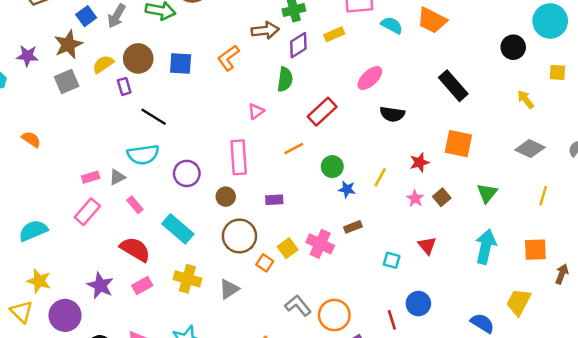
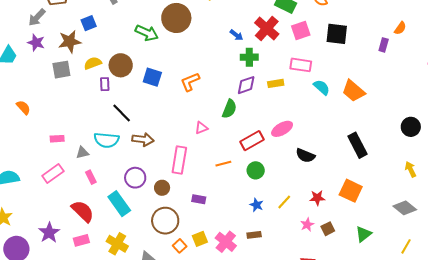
gray arrow: (117, 16) -> (37, 17), moved
brown arrow: (265, 30) -> (143, 139), moved
pink ellipse: (370, 78) -> (282, 129), moved
green circle: (332, 167) -> (256, 170), moved
purple circle: (187, 173) -> (135, 178), moved
pink rectangle: (91, 177) -> (57, 139), moved

